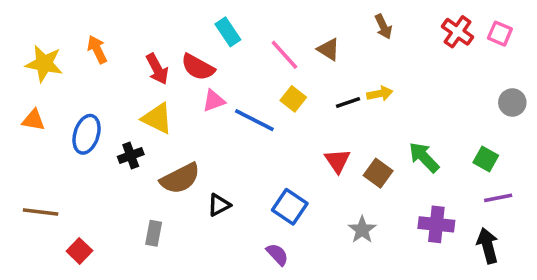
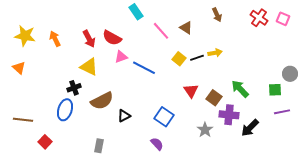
cyan rectangle: (228, 32) -> (136, 12), moved
orange arrow: (97, 49) -> (55, 39), moved
yellow square: (293, 99) -> (179, 59), moved
gray circle: (512, 102) -> (290, 74), moved
orange triangle: (34, 120) -> (19, 68), turned 32
blue ellipse: (87, 134) -> (65, 110), moved
green square: (486, 159) -> (275, 90), turned -32
purple cross: (436, 224) -> (229, 115), moved
gray rectangle: (154, 233) -> (99, 146), moved
black arrow: (488, 246) -> (250, 128), moved, turned -120

